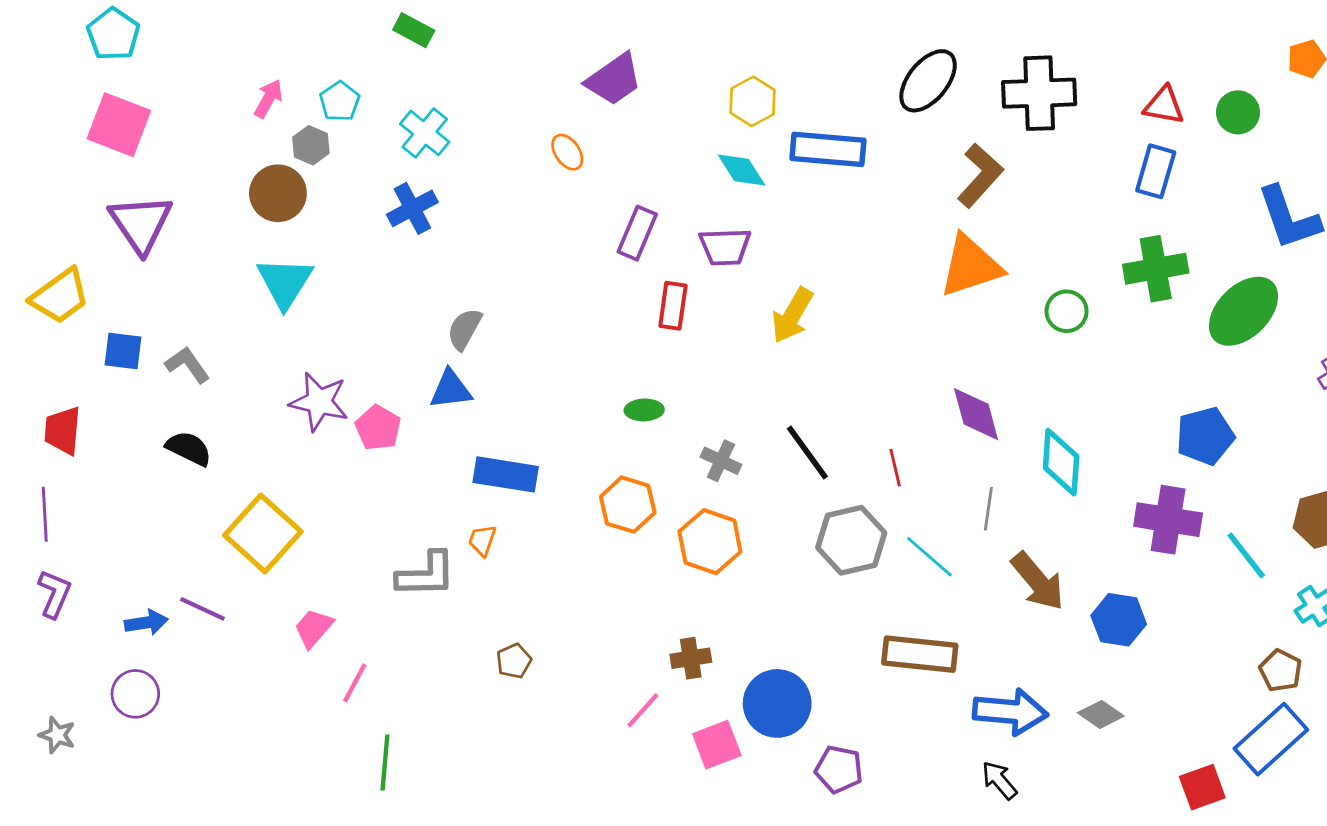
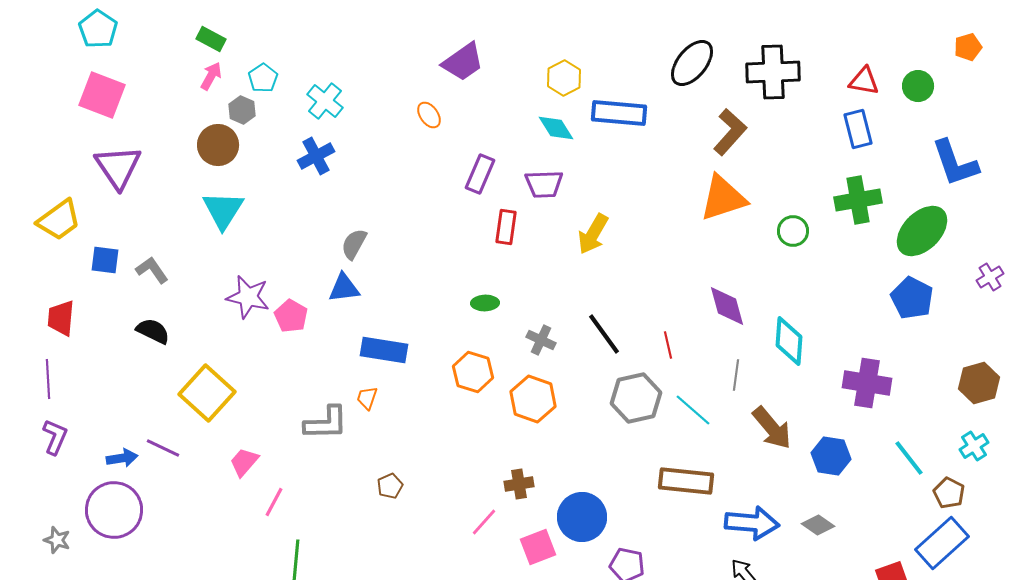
green rectangle: (414, 30) -> (211, 39), moved
blue rectangle: (1156, 171) -> (858, 129), turned -30
blue pentagon: (1205, 436) -> (912, 298), moved, turned -30
cyan line: (1246, 555) -> (909, 458), moved
purple circle: (135, 694) -> (114, 510), size x1.6

